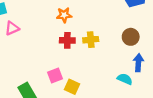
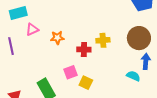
orange star: (64, 15) -> (57, 38), moved
brown circle: (131, 37) -> (139, 38), size x1.5
red cross: (67, 40) -> (84, 50), moved

